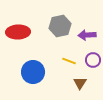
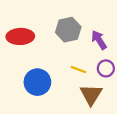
purple arrow: (87, 35) -> (99, 40), turned 60
brown triangle: (80, 83) -> (91, 95), size x1.5

